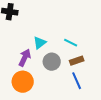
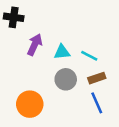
cyan triangle: (40, 43) -> (62, 52), moved, turned 32
purple arrow: (25, 58) -> (35, 45), moved

